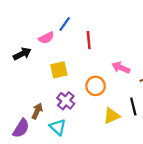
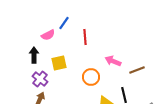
black arrow: (22, 54) -> (34, 55), moved, turned -63
purple cross: (66, 101) -> (40, 79), moved

